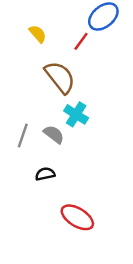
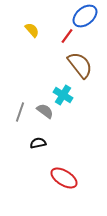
brown semicircle: (60, 77) -> (80, 65), moved

